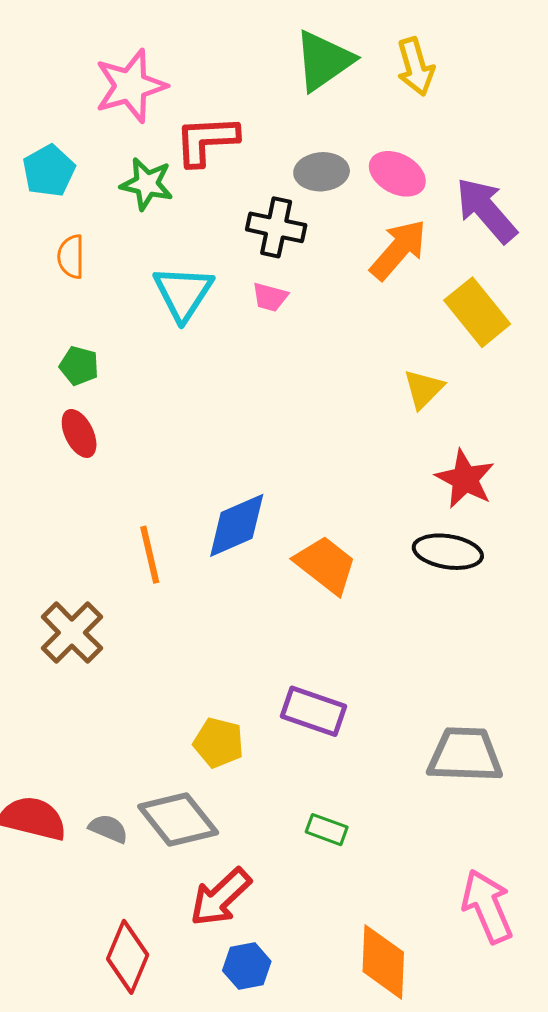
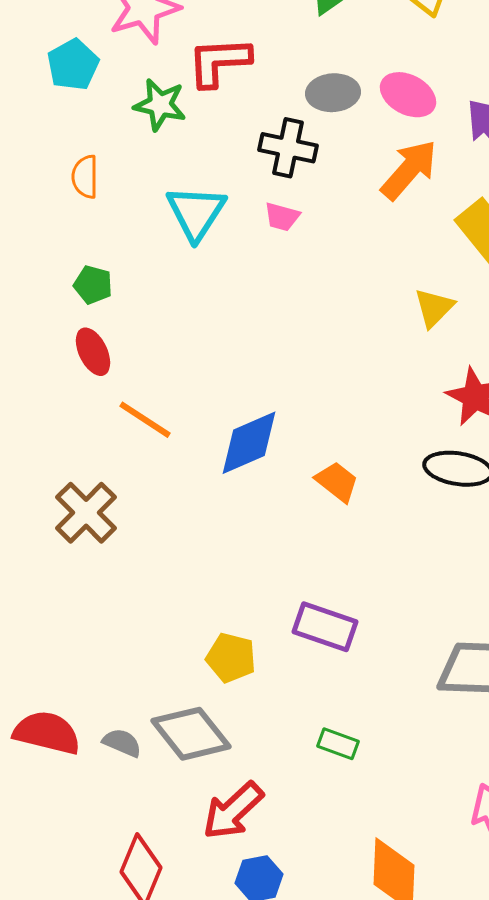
cyan pentagon: (49, 171) -> (73, 65), moved
orange line: (150, 555) -> (145, 420), moved, turned -44
orange trapezoid: (326, 565) -> (337, 482), size x0.7
brown cross: (72, 633) -> (86, 513), moved

